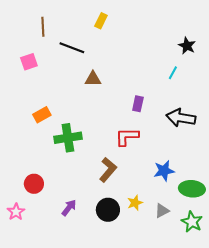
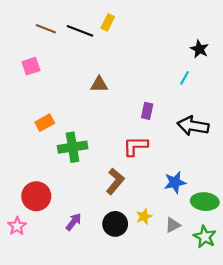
brown line: (43, 27) -> (46, 29), turned -66
black line: (72, 48) -> (80, 31), moved
red circle: (34, 184) -> (36, 196), size x1.4

